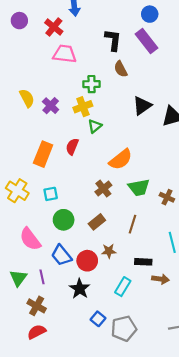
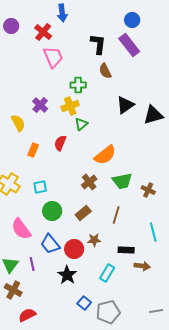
pink trapezoid: (65, 54) -> (53, 57), turned 60
yellow semicircle: (27, 98) -> (18, 123), moved
orange rectangle: (43, 154) -> (33, 150), size x0.6
brown cross: (37, 306) -> (13, 290), moved

